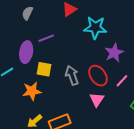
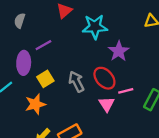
yellow square: (44, 69) -> (45, 79), turned -35
pink line: (122, 81) -> (126, 91), moved, turned 40

